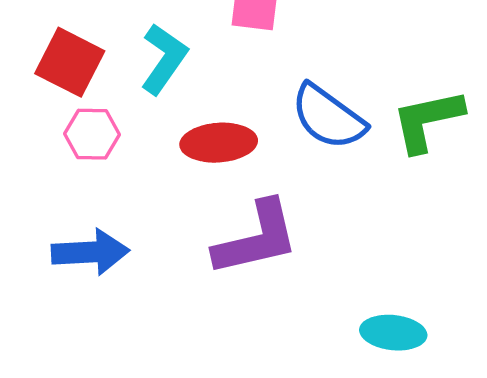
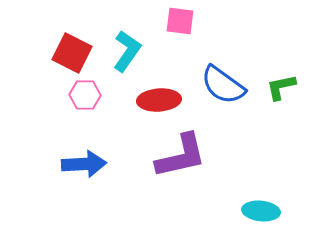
green L-shape: (427, 120) -> (281, 87), size x0.7

